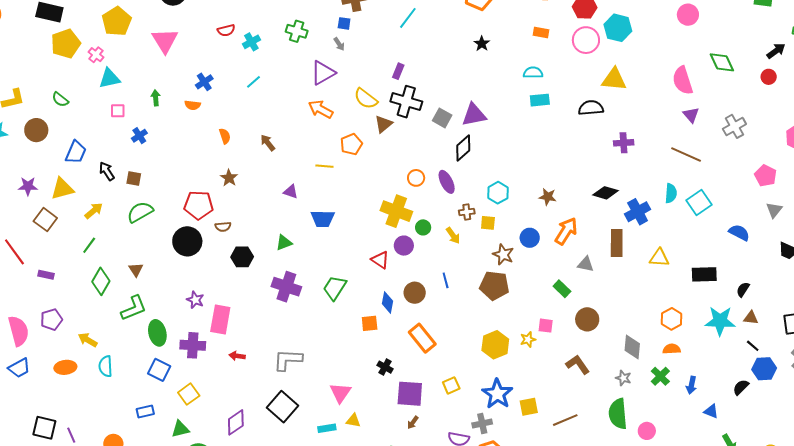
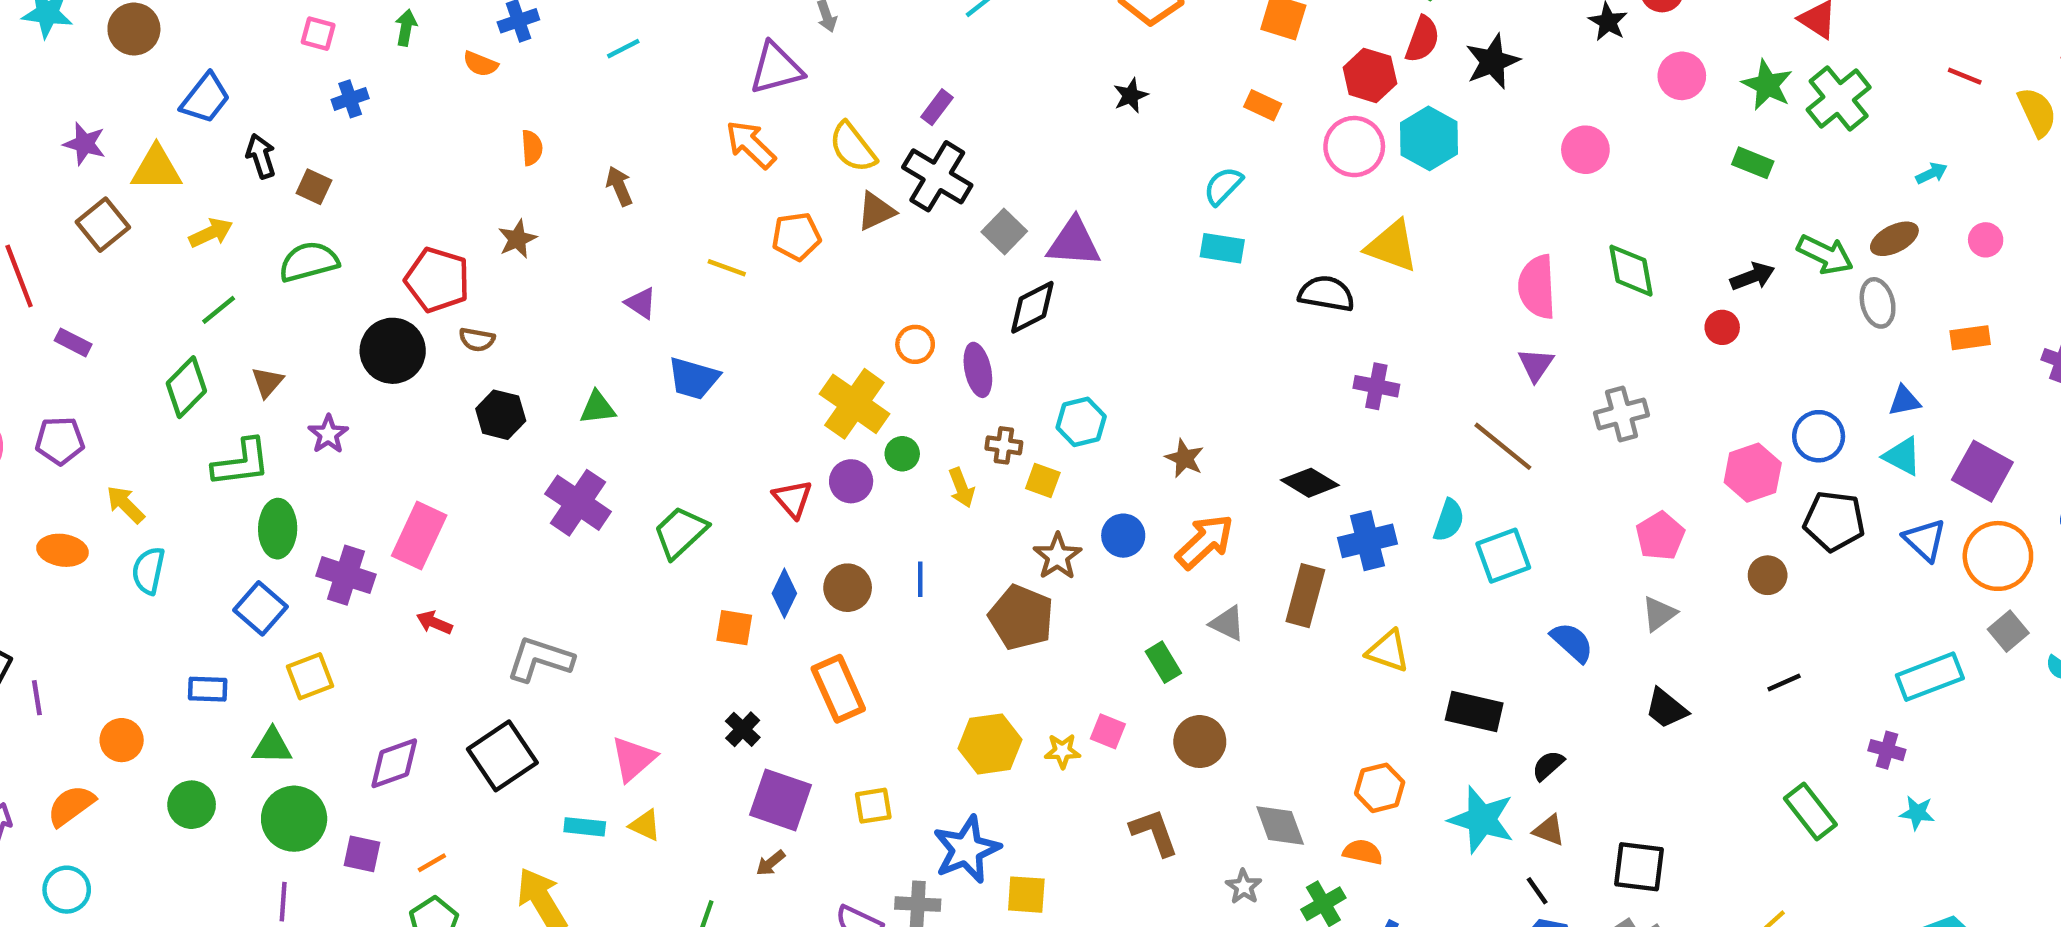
cyan semicircle: (533, 73) -> (1223, 186), turned -60
green line: (89, 245) -> (219, 310), moved
purple star: (195, 300) -> (328, 434), moved
gray diamond: (632, 347) -> (1280, 826), turned -40

